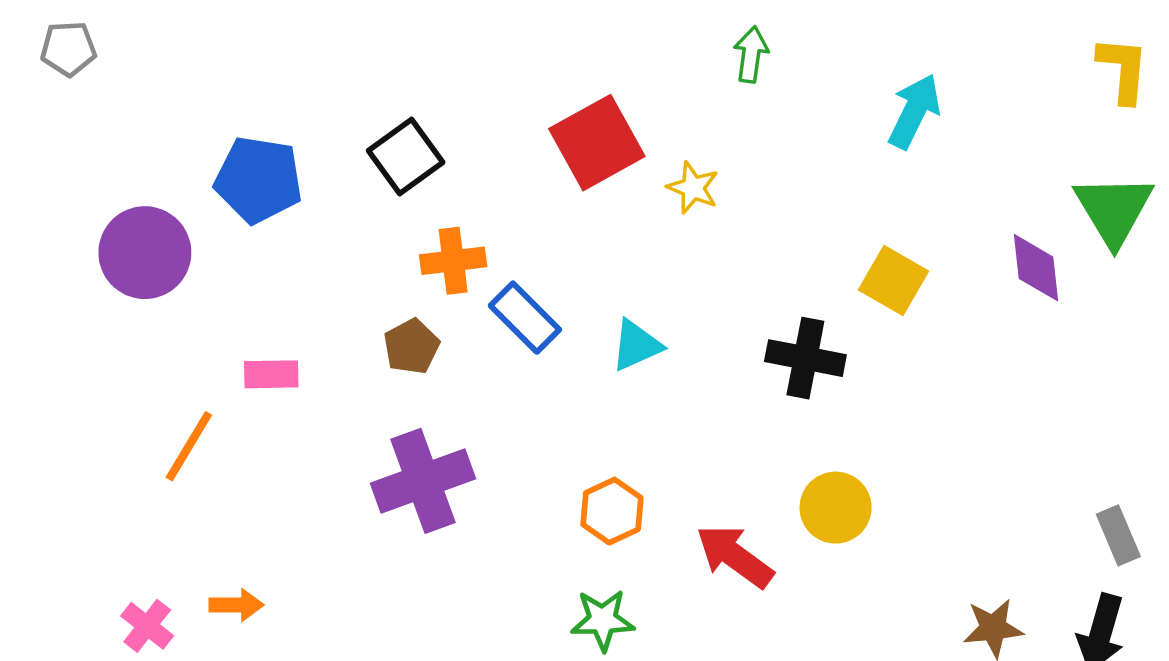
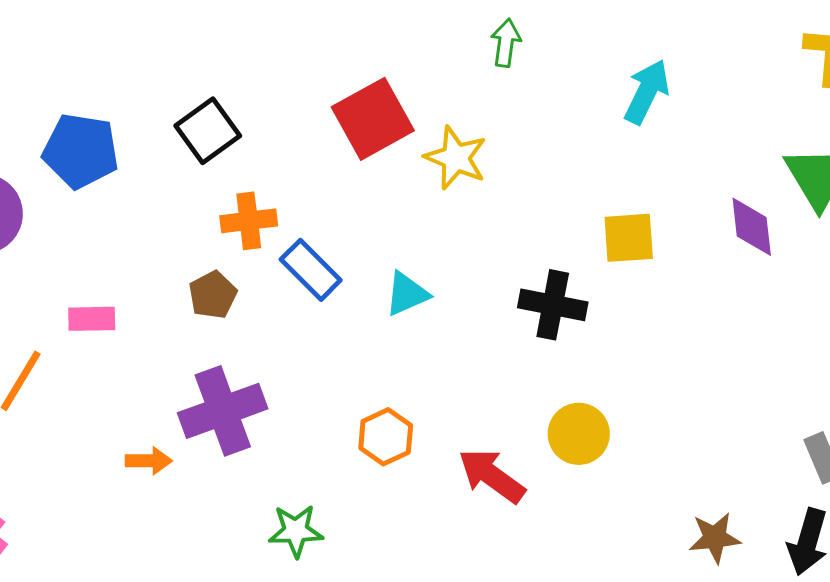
yellow star: (693, 188) -> (456, 158), size x1.4
yellow square: (894, 280) -> (629, 238), turned -34
orange arrow: (236, 605) -> (149, 461), moved
green star: (603, 620) -> (296, 531), moved

